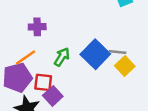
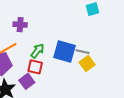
blue square: (95, 54) -> (64, 52), turned -35
red square: (43, 82) -> (35, 67), moved

